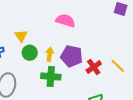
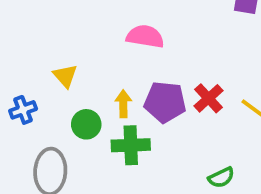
green circle: (30, 53) -> (86, 124), moved
red cross: (94, 67) -> (208, 98), moved

